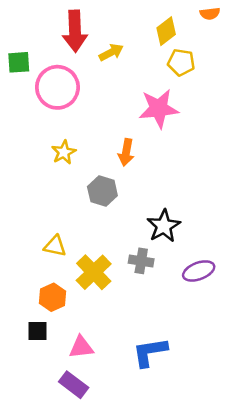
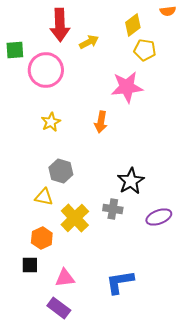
gray hexagon: (102, 191) -> (61, 171), moved

